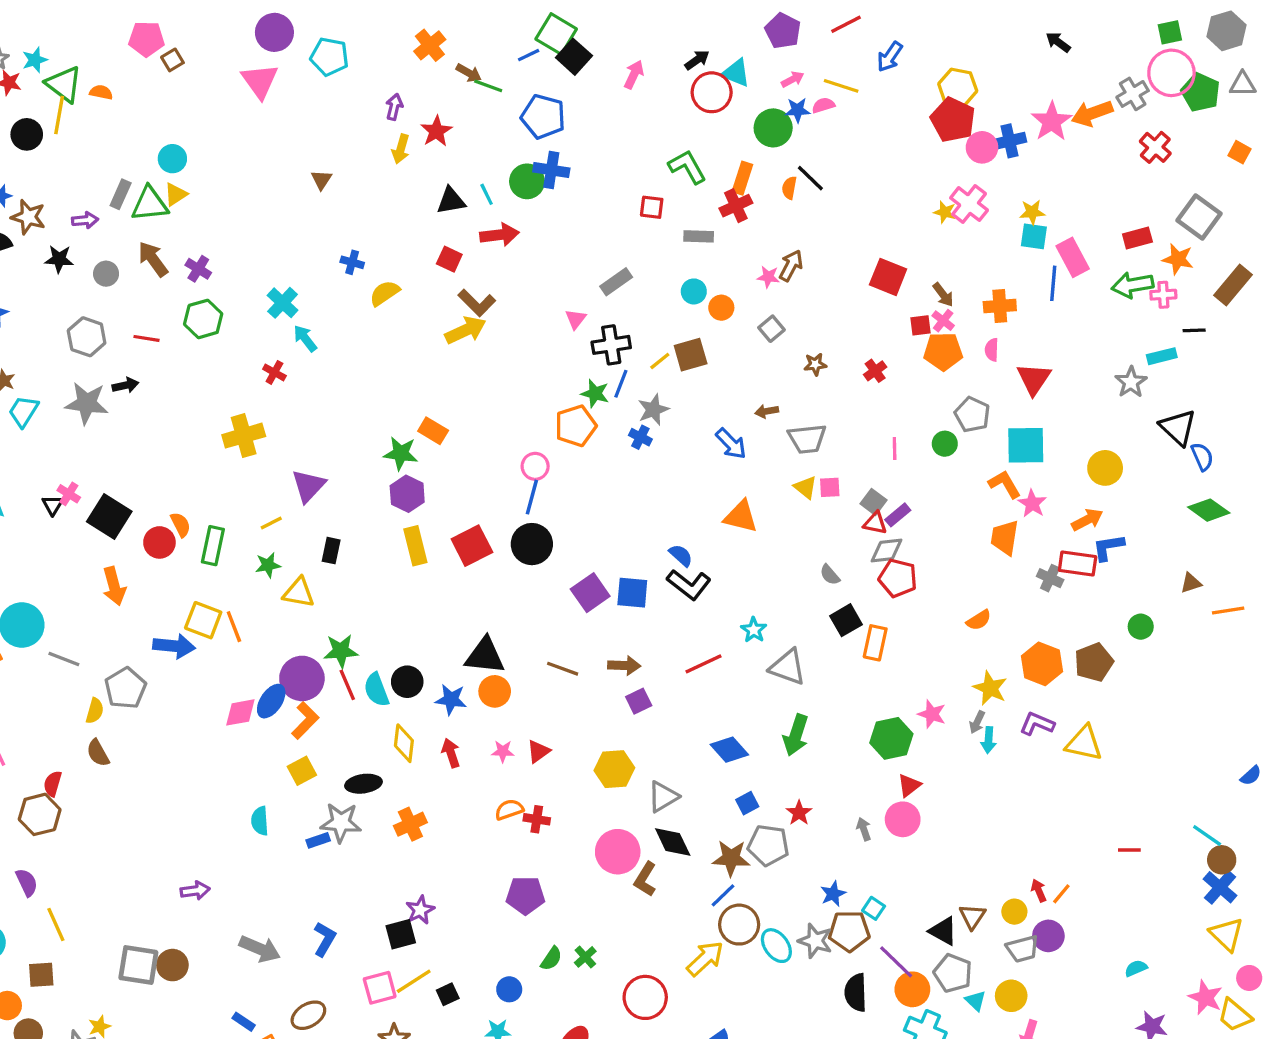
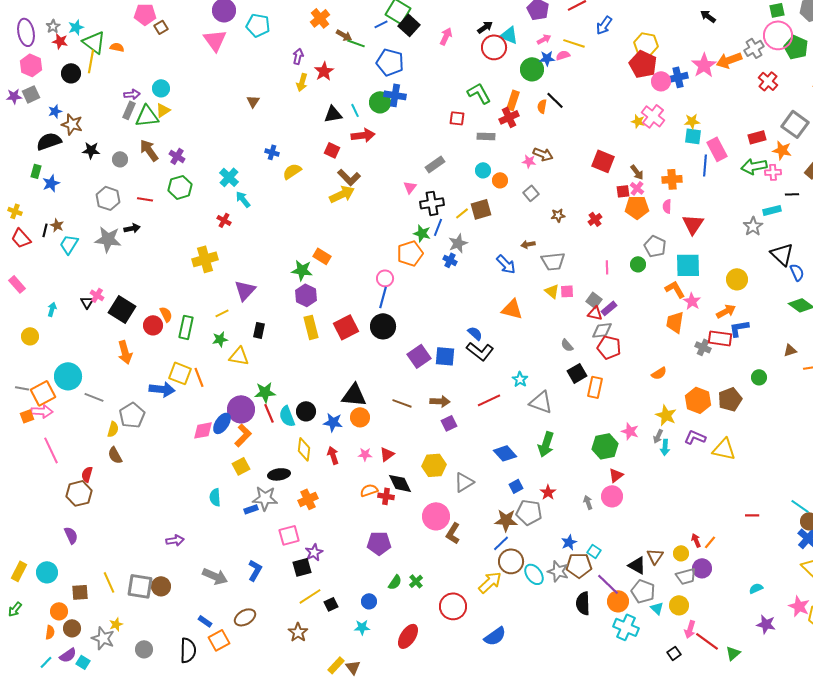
purple arrow: (85, 220) -> (132, 94), moved
brown arrow: (791, 266) -> (543, 154), turned 84
black diamond: (673, 842) -> (400, 483), moved
yellow line: (56, 925) -> (109, 582), moved
pink square: (380, 988) -> (289, 535), moved

